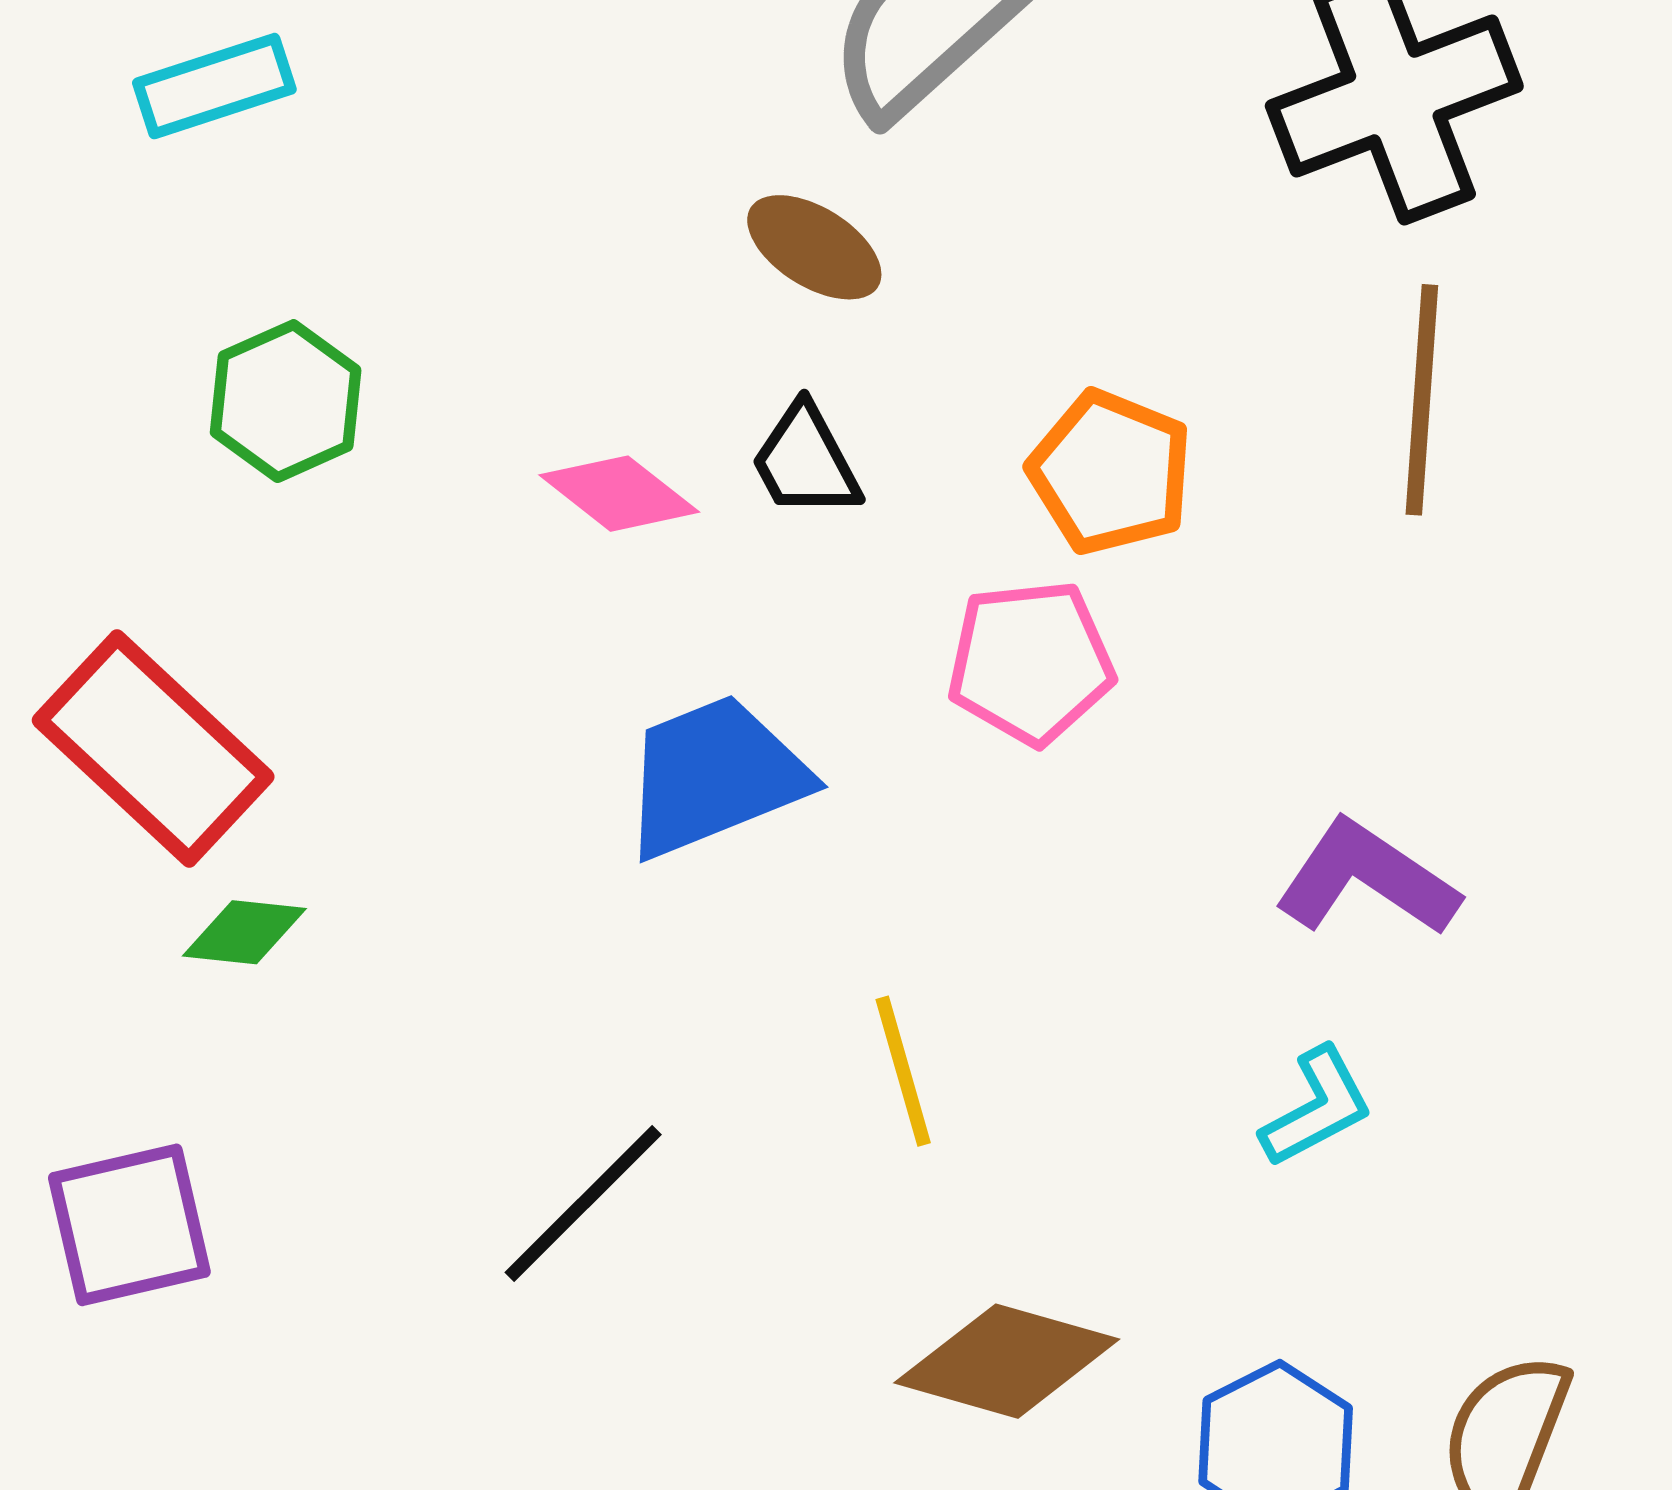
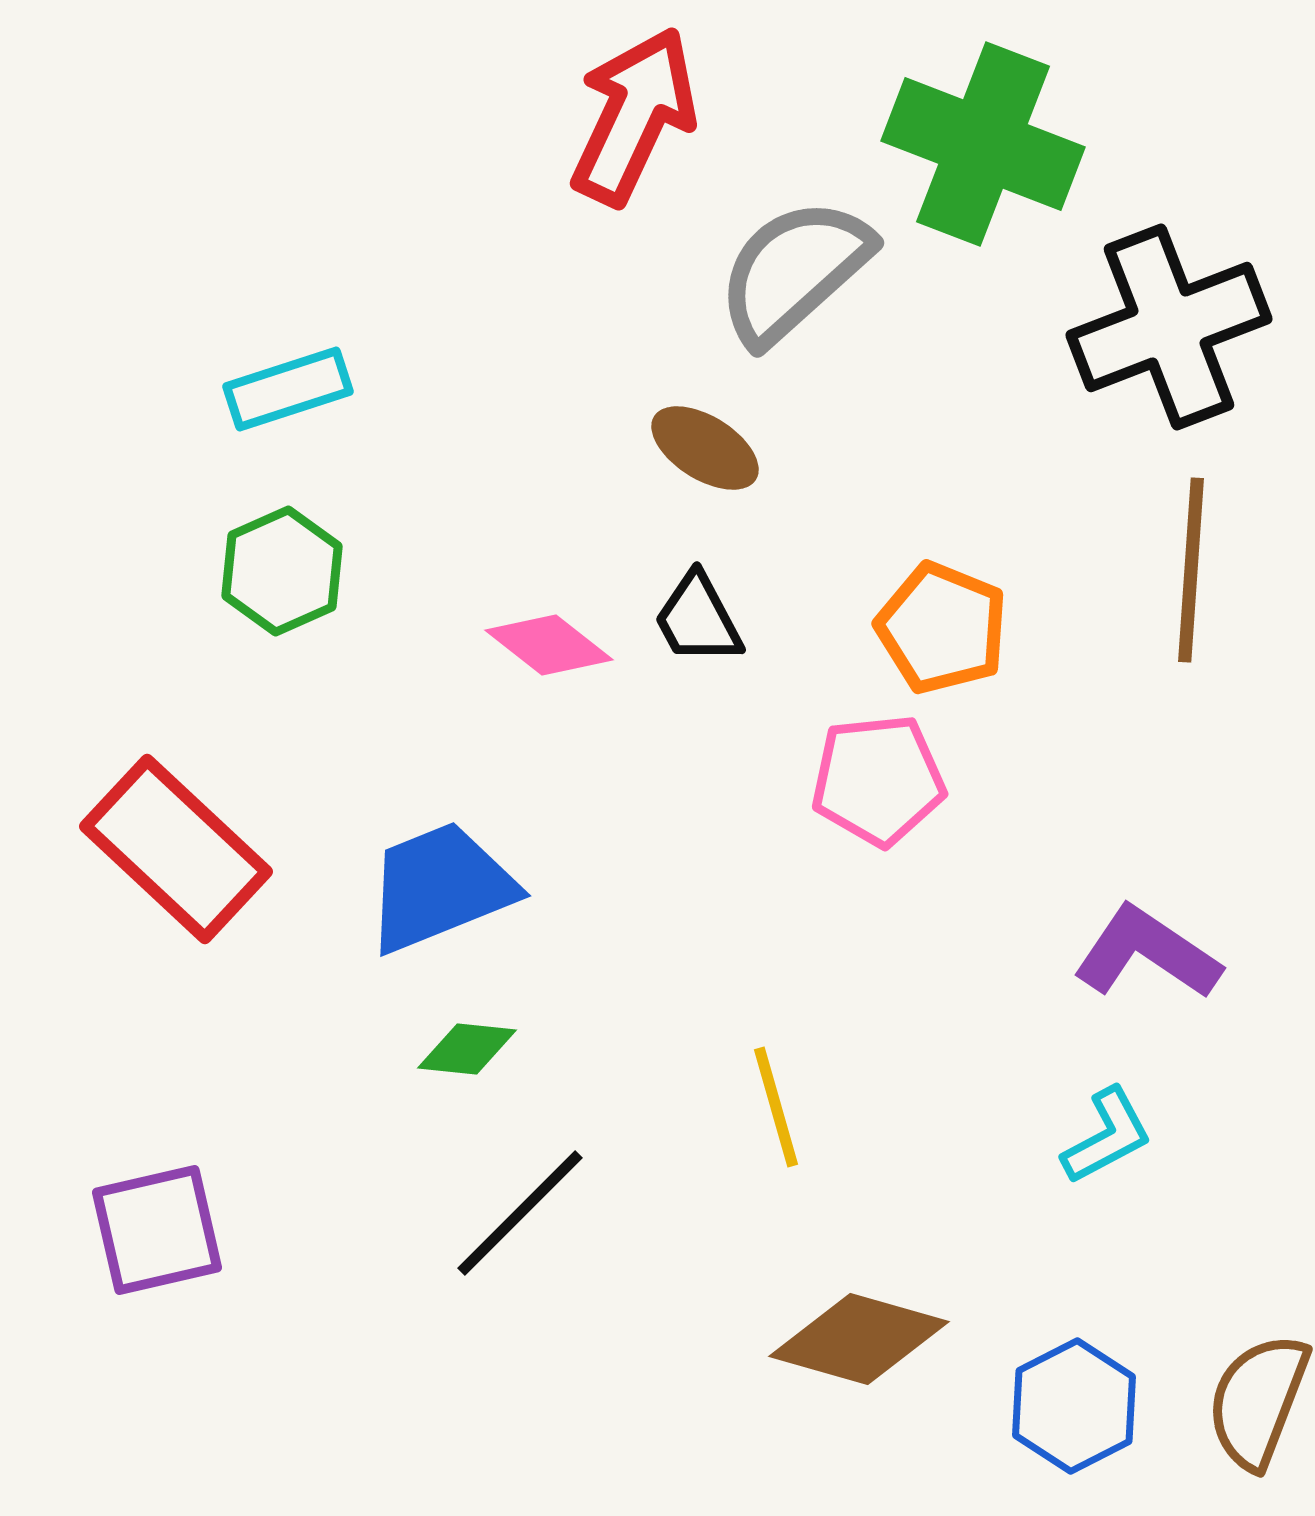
cyan rectangle: (214, 86) -> (288, 389), moved
blue trapezoid: (714, 776) -> (440, 887), moved
green diamond: (244, 932) -> (467, 1049), moved

